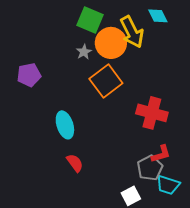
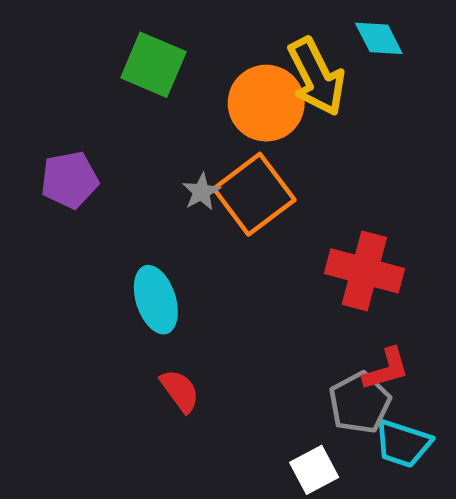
green square: (90, 20) -> (153, 65), moved
gray star: (84, 52) -> (201, 192), moved

